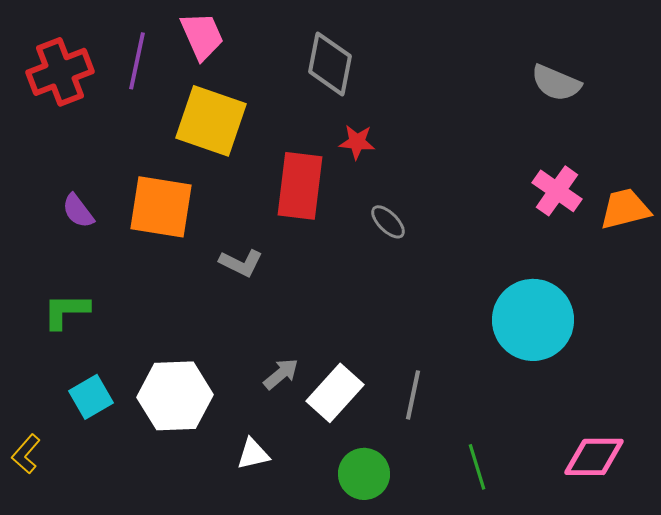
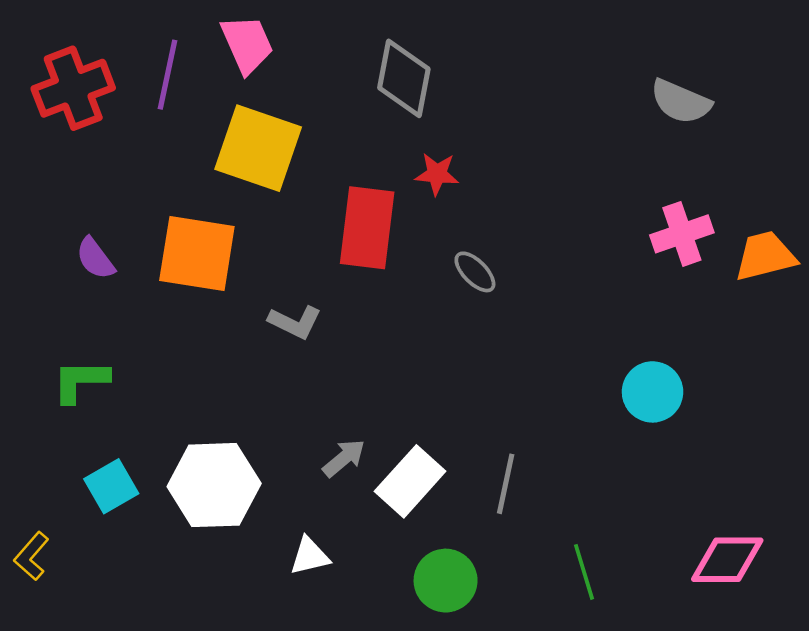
pink cross: (557, 191) -> (682, 234), turned 36
cyan circle: (533, 320) -> (653, 392), size x0.6

